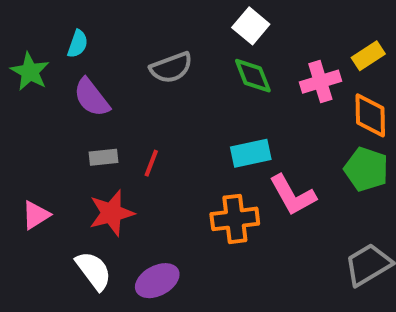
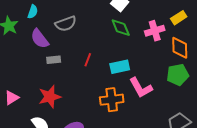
gray semicircle: (171, 68) -> (66, 24), moved
gray rectangle: (103, 157) -> (54, 60), moved
red line: (151, 163) -> (88, 60), moved
green pentagon: (366, 169) -> (178, 75), turned -30

